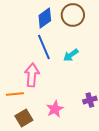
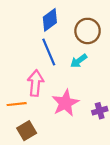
brown circle: (73, 15) -> (88, 31), moved
pink star: (55, 109) -> (65, 103), moved, size x1.4

